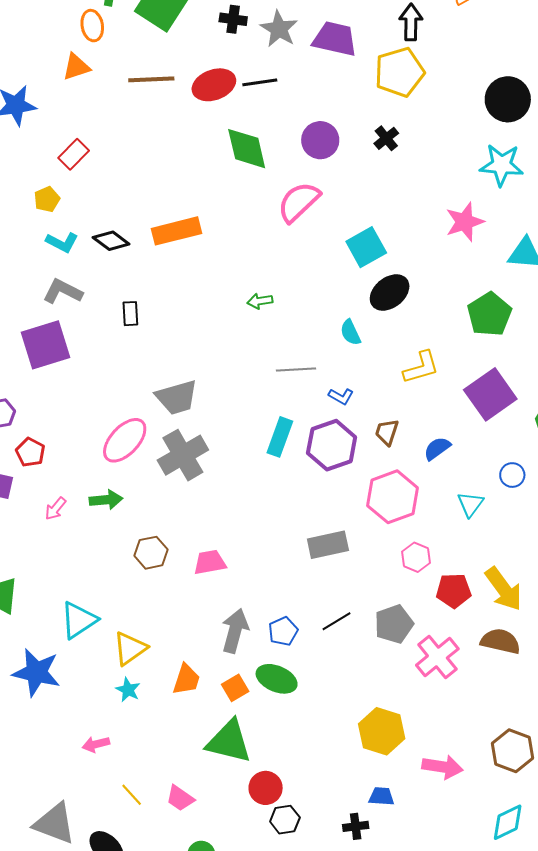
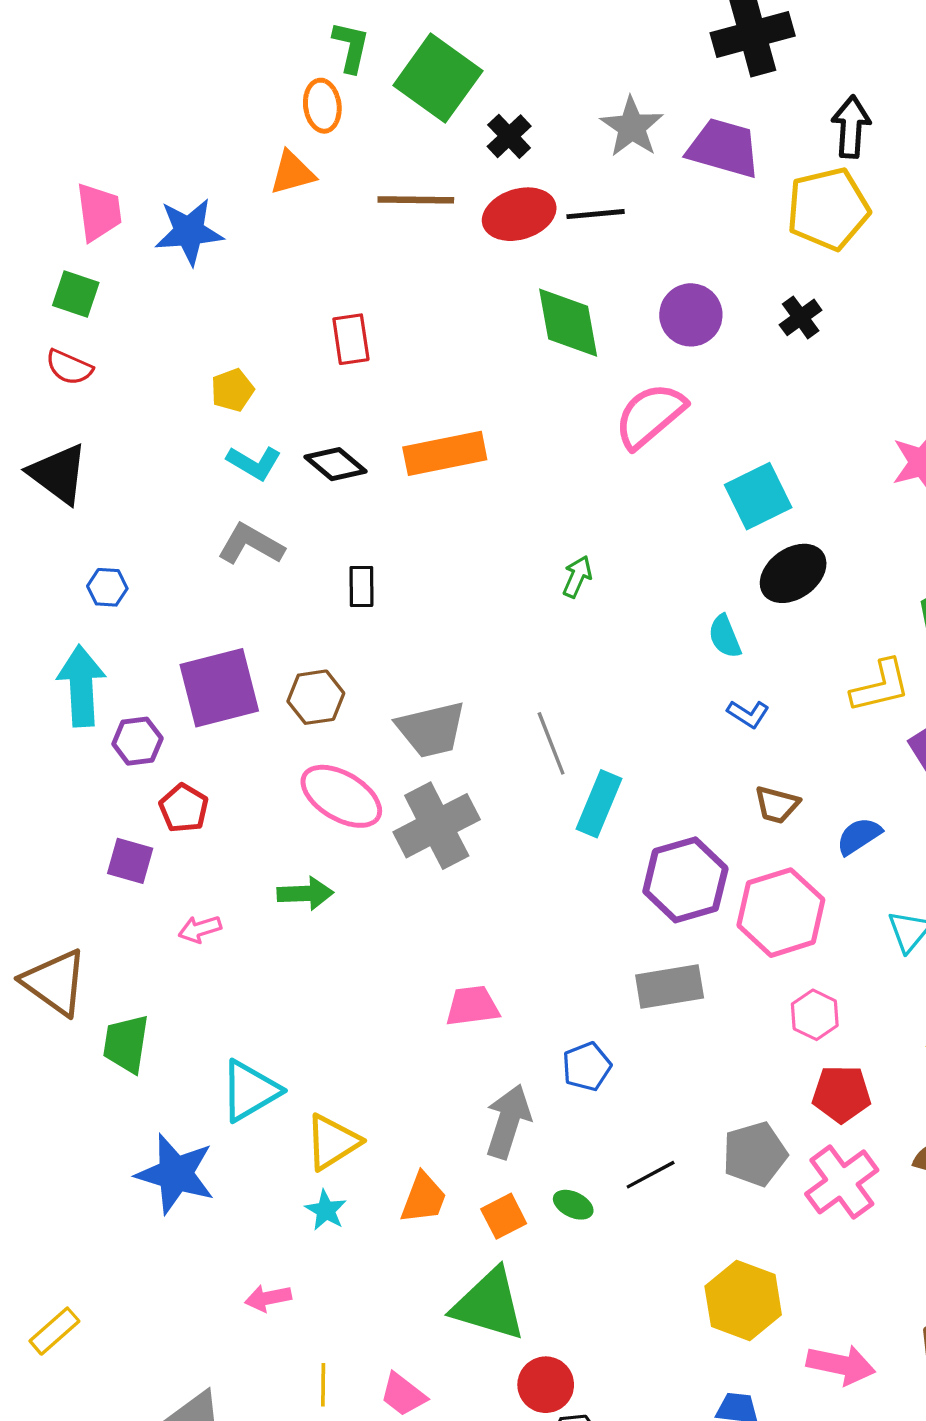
black cross: (233, 19) -> (509, 136), moved, turned 36
red rectangle: (74, 154) -> (351, 339), moved, turned -56
green arrow: (260, 301) -> (577, 577), turned 120
purple square: (45, 345) -> (219, 688), moved
yellow L-shape: (421, 367) -> (880, 686), moved
gray line: (296, 370) -> (551, 743), moved, turned 69
blue L-shape: (341, 396) -> (748, 714), moved
brown trapezoid: (387, 432) -> (777, 805), turned -96
pink ellipse: (125, 440) -> (341, 796), turned 75
purple hexagon: (332, 445) -> (685, 880), moved
pink arrow: (56, 509) -> (200, 929), moved, turned 30
brown hexagon: (151, 553) -> (316, 697), moved
red pentagon: (454, 591) -> (841, 1094), moved
black line: (337, 621) -> (651, 1175), moved
gray pentagon: (394, 624) -> (755, 1154), moved
blue pentagon: (283, 631) -> (587, 1066), moved
green ellipse: (277, 679) -> (573, 1205), size x0.6
yellow line: (132, 795) -> (323, 1385), turned 40

